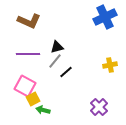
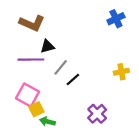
blue cross: (105, 17) -> (116, 19), size x0.7
black triangle: (57, 47) -> (47, 46), moved
purple cross: (99, 107) -> (97, 114), moved

